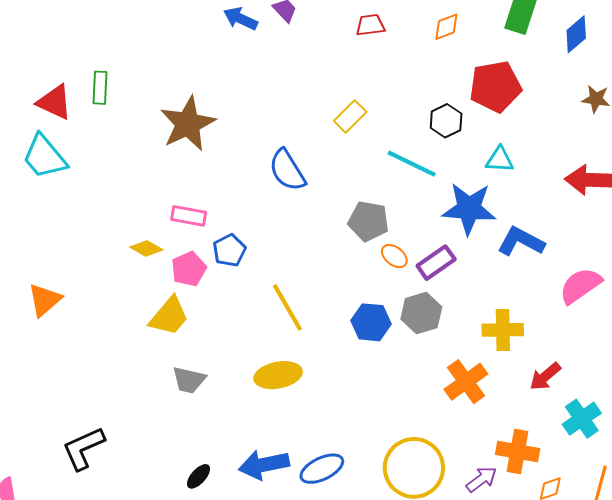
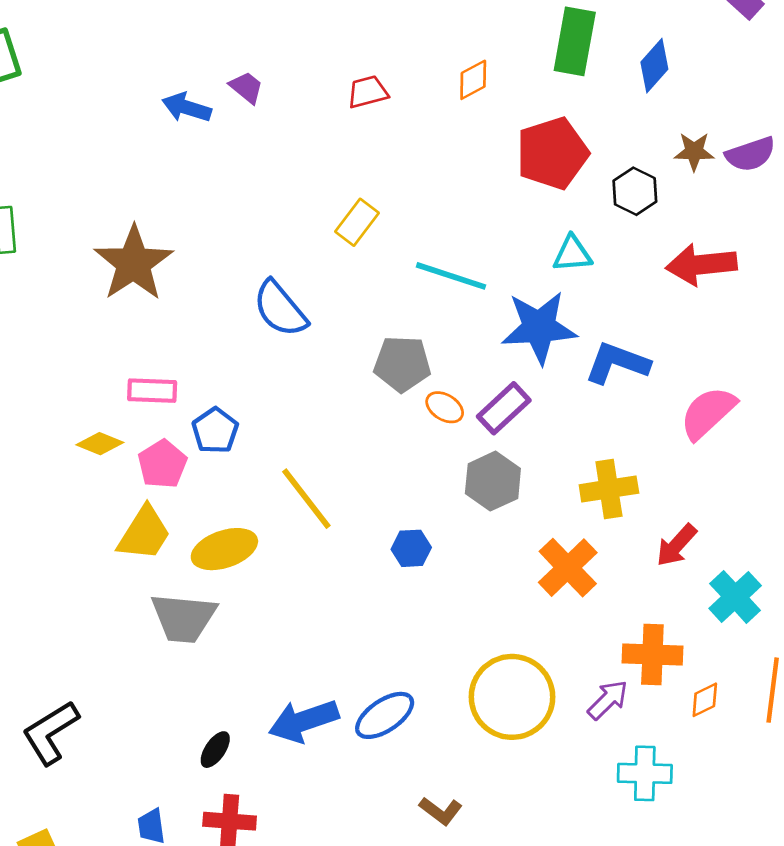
black hexagon: (446, 121) -> (635, 191), moved
blue hexagon: (371, 322) -> (411, 548), moved, size x0.7
yellow ellipse: (278, 375) -> (224, 549), moved
gray trapezoid: (189, 380) -> (184, 618), size x1.4

